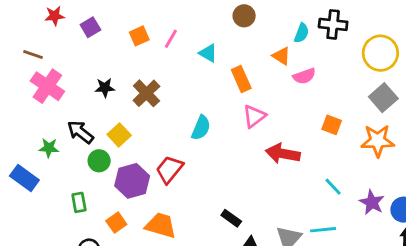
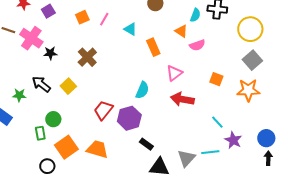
pink cross: (47, 86) -> (31, 38), moved
black star: (105, 88) -> (50, 53), moved
pink triangle: (254, 116) -> (174, 73), moved
cyan semicircle: (201, 128) -> (142, 90), moved
green circle: (99, 161) -> (53, 119), moved
purple hexagon: (132, 181) -> (129, 118), moved
purple star: (372, 202) -> (233, 140), moved
orange square: (116, 223) -> (66, 147), size x1.6

